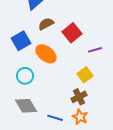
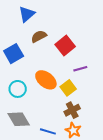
purple line: (95, 50) -> (80, 69), moved
orange ellipse: (46, 54) -> (46, 80), moved
yellow square: (85, 75) -> (68, 88), moved

